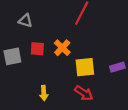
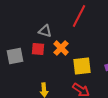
gray triangle: (25, 21) -> (45, 31), moved

